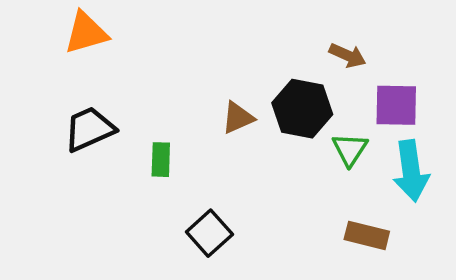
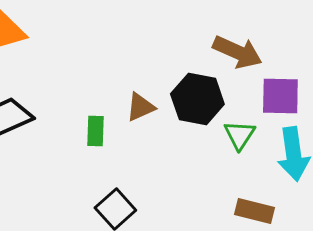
brown arrow: (348, 55) -> (237, 52), size x1.5
green rectangle: (161, 160) -> (95, 131), moved

